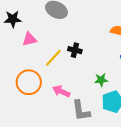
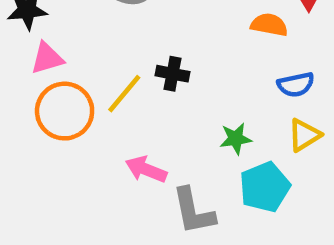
pink triangle: (30, 39) -> (47, 58), moved
orange circle: (29, 82) -> (65, 111), moved

